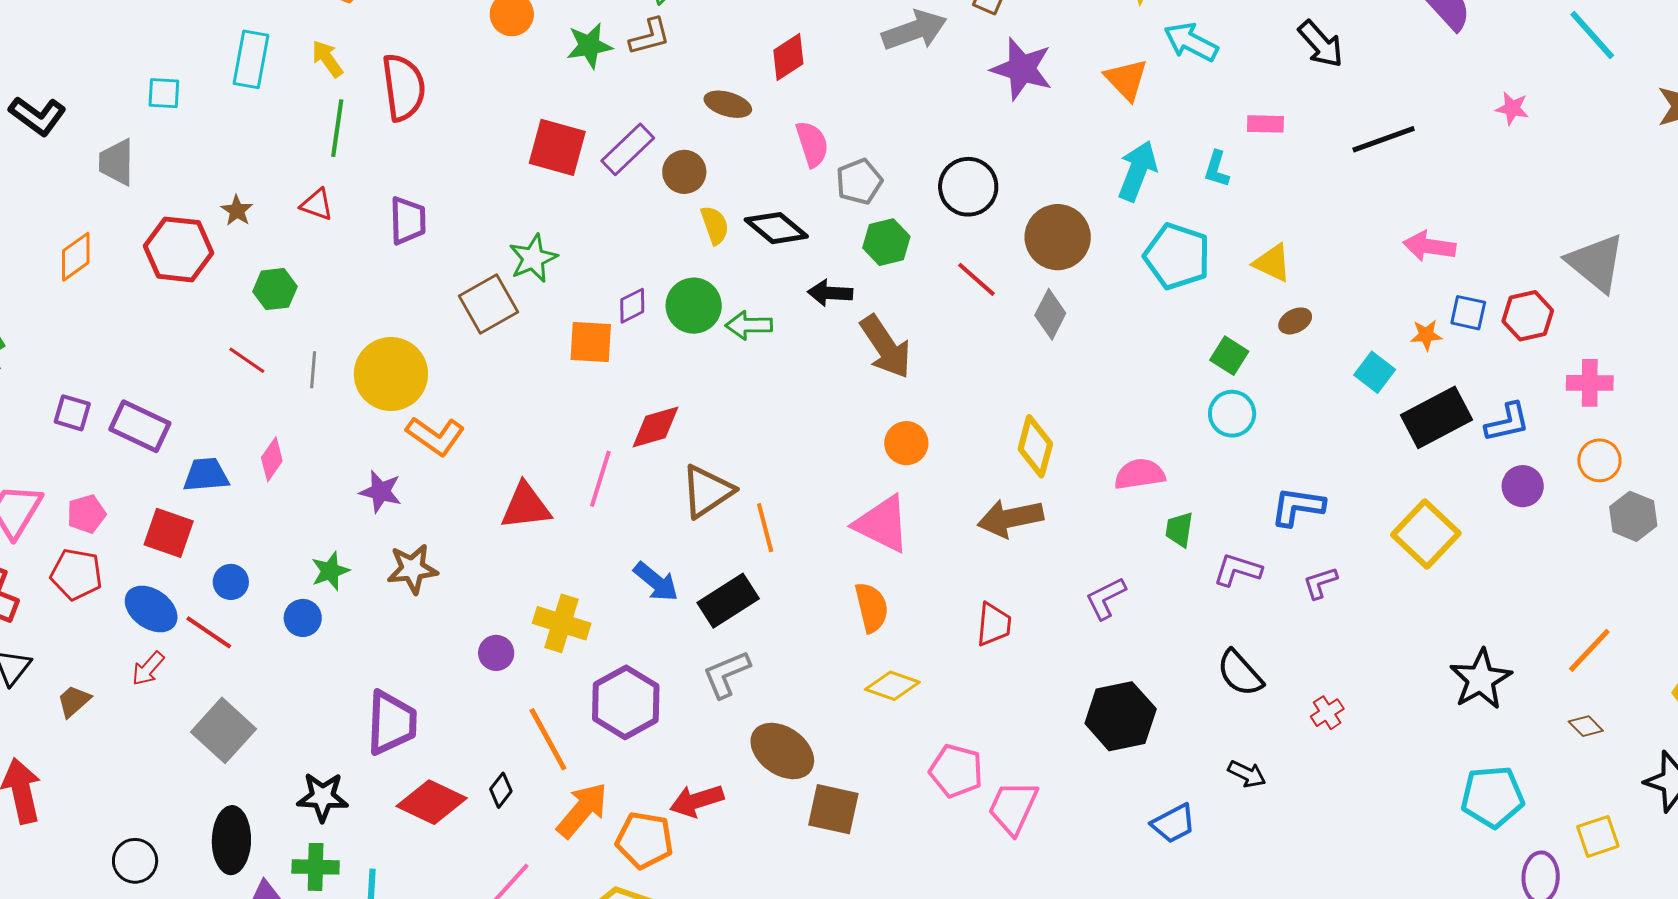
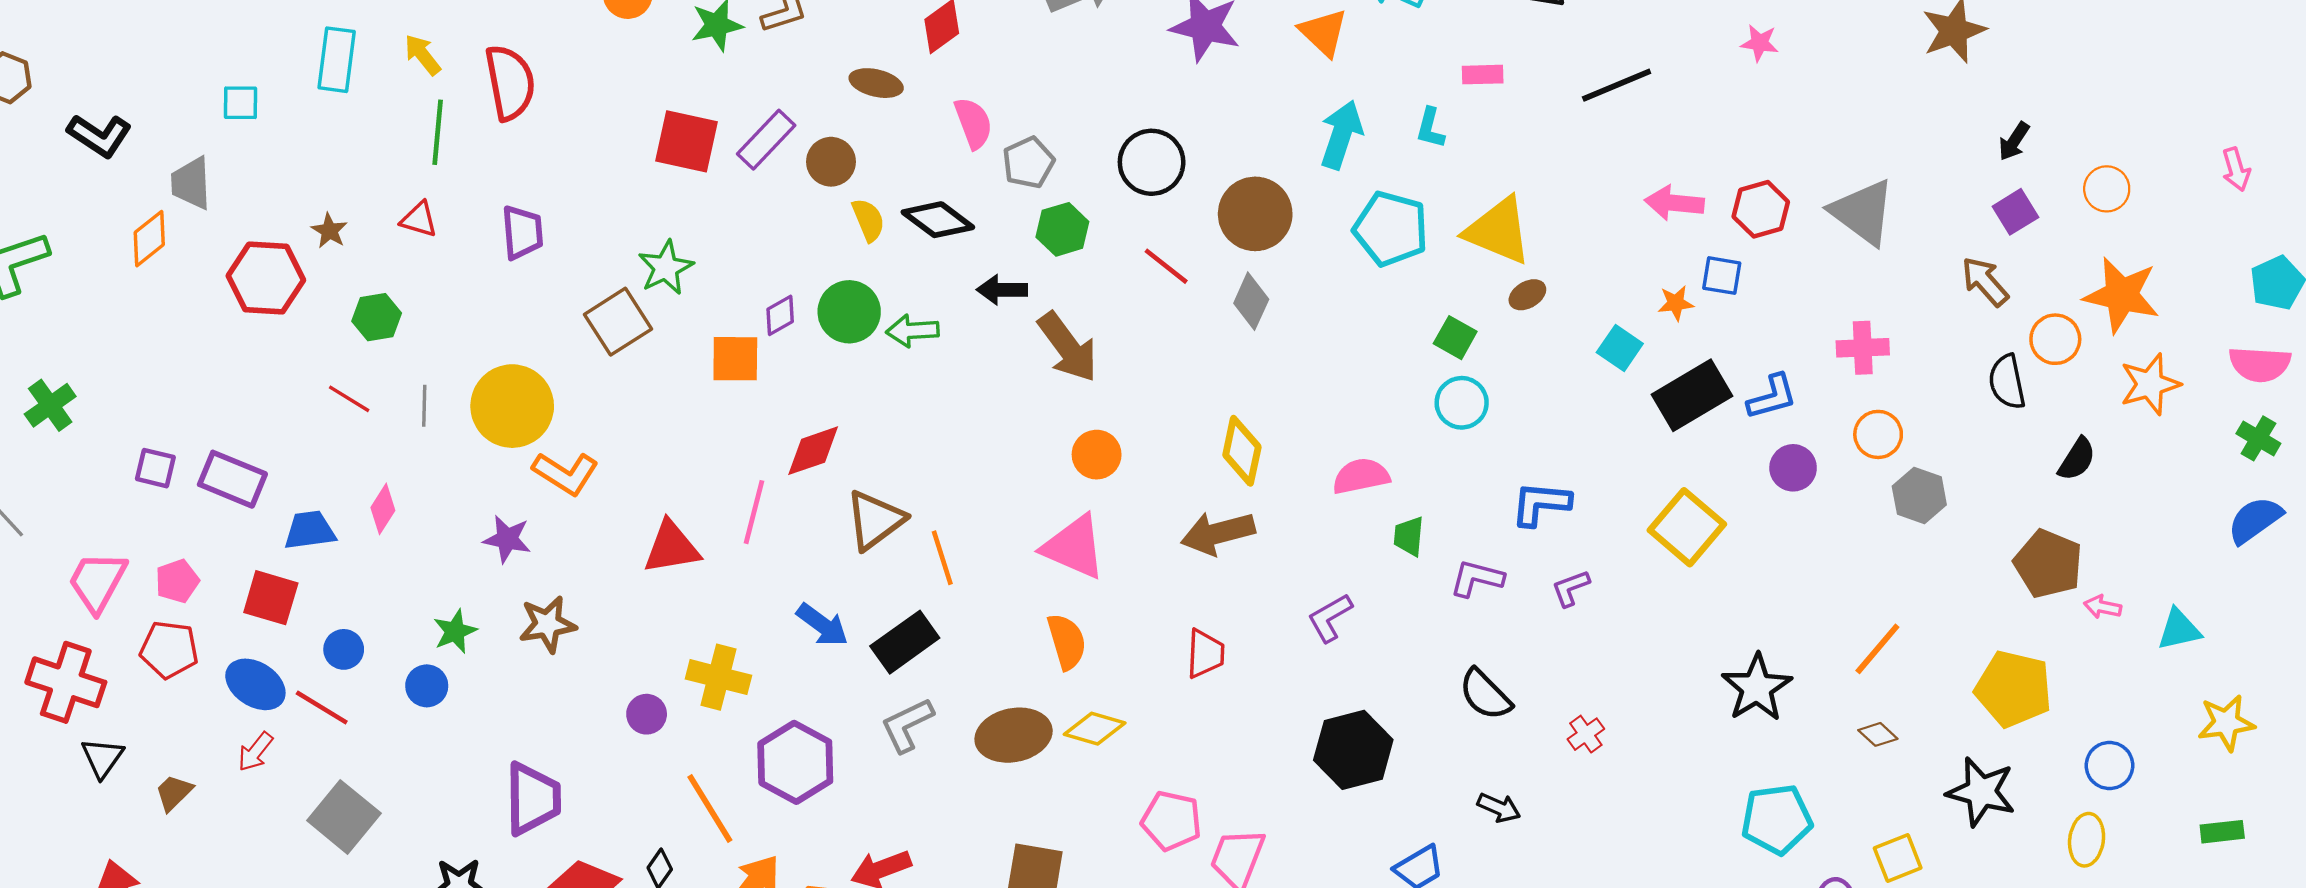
orange diamond: (76, 257) -> (149, 239), moved
yellow triangle: (1272, 263) -> (1498, 231), size x1.6
red hexagon: (1528, 316) -> (1761, 209), moved
brown ellipse: (782, 751) -> (1014, 735), moved, turned -44

